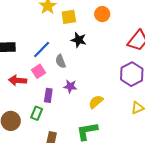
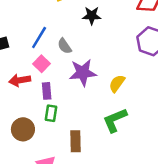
black star: (79, 40) -> (92, 16), moved
purple star: (70, 86) -> (83, 73), size x1.6
purple rectangle: (48, 95) -> (47, 91), moved

